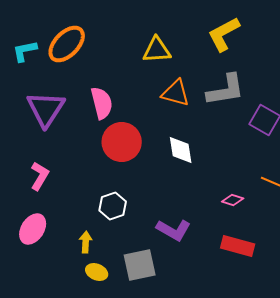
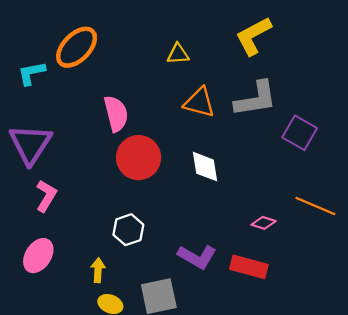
yellow triangle: (157, 50) -> (178, 54), size x0.7
cyan L-shape: (25, 51) -> (32, 73), moved
purple triangle: (46, 109) -> (30, 144), moved
red rectangle: (238, 246) -> (249, 267), moved

